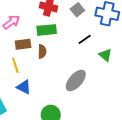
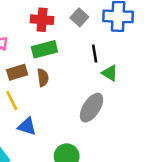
black line: (85, 39) -> (95, 54), turned -56
green triangle: (105, 55) -> (110, 73), moved

